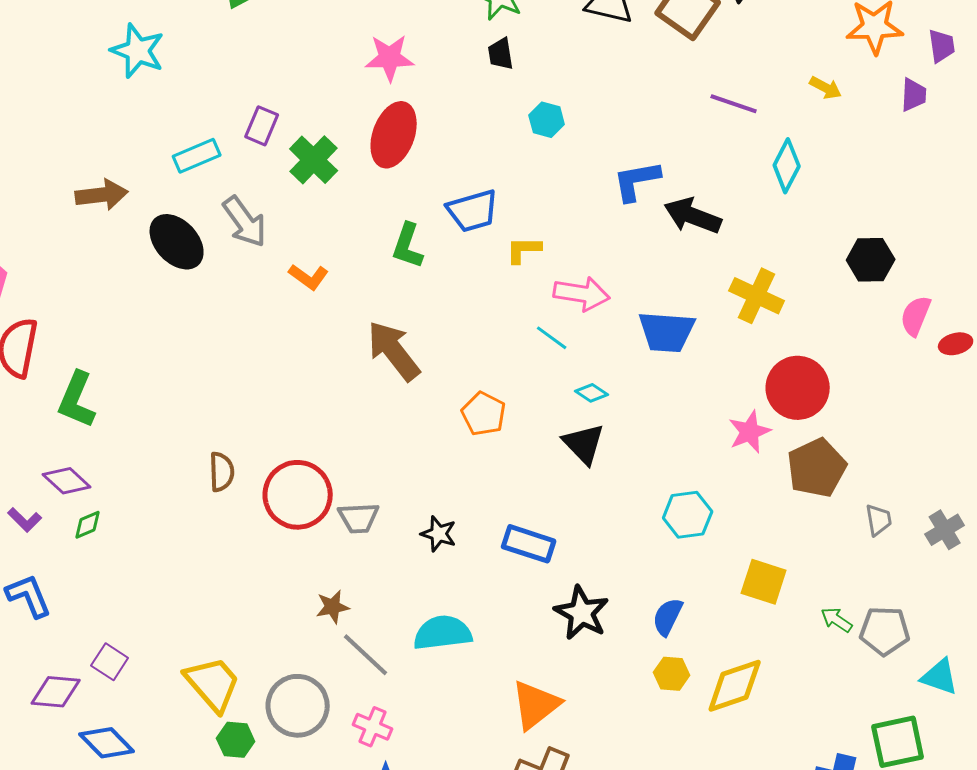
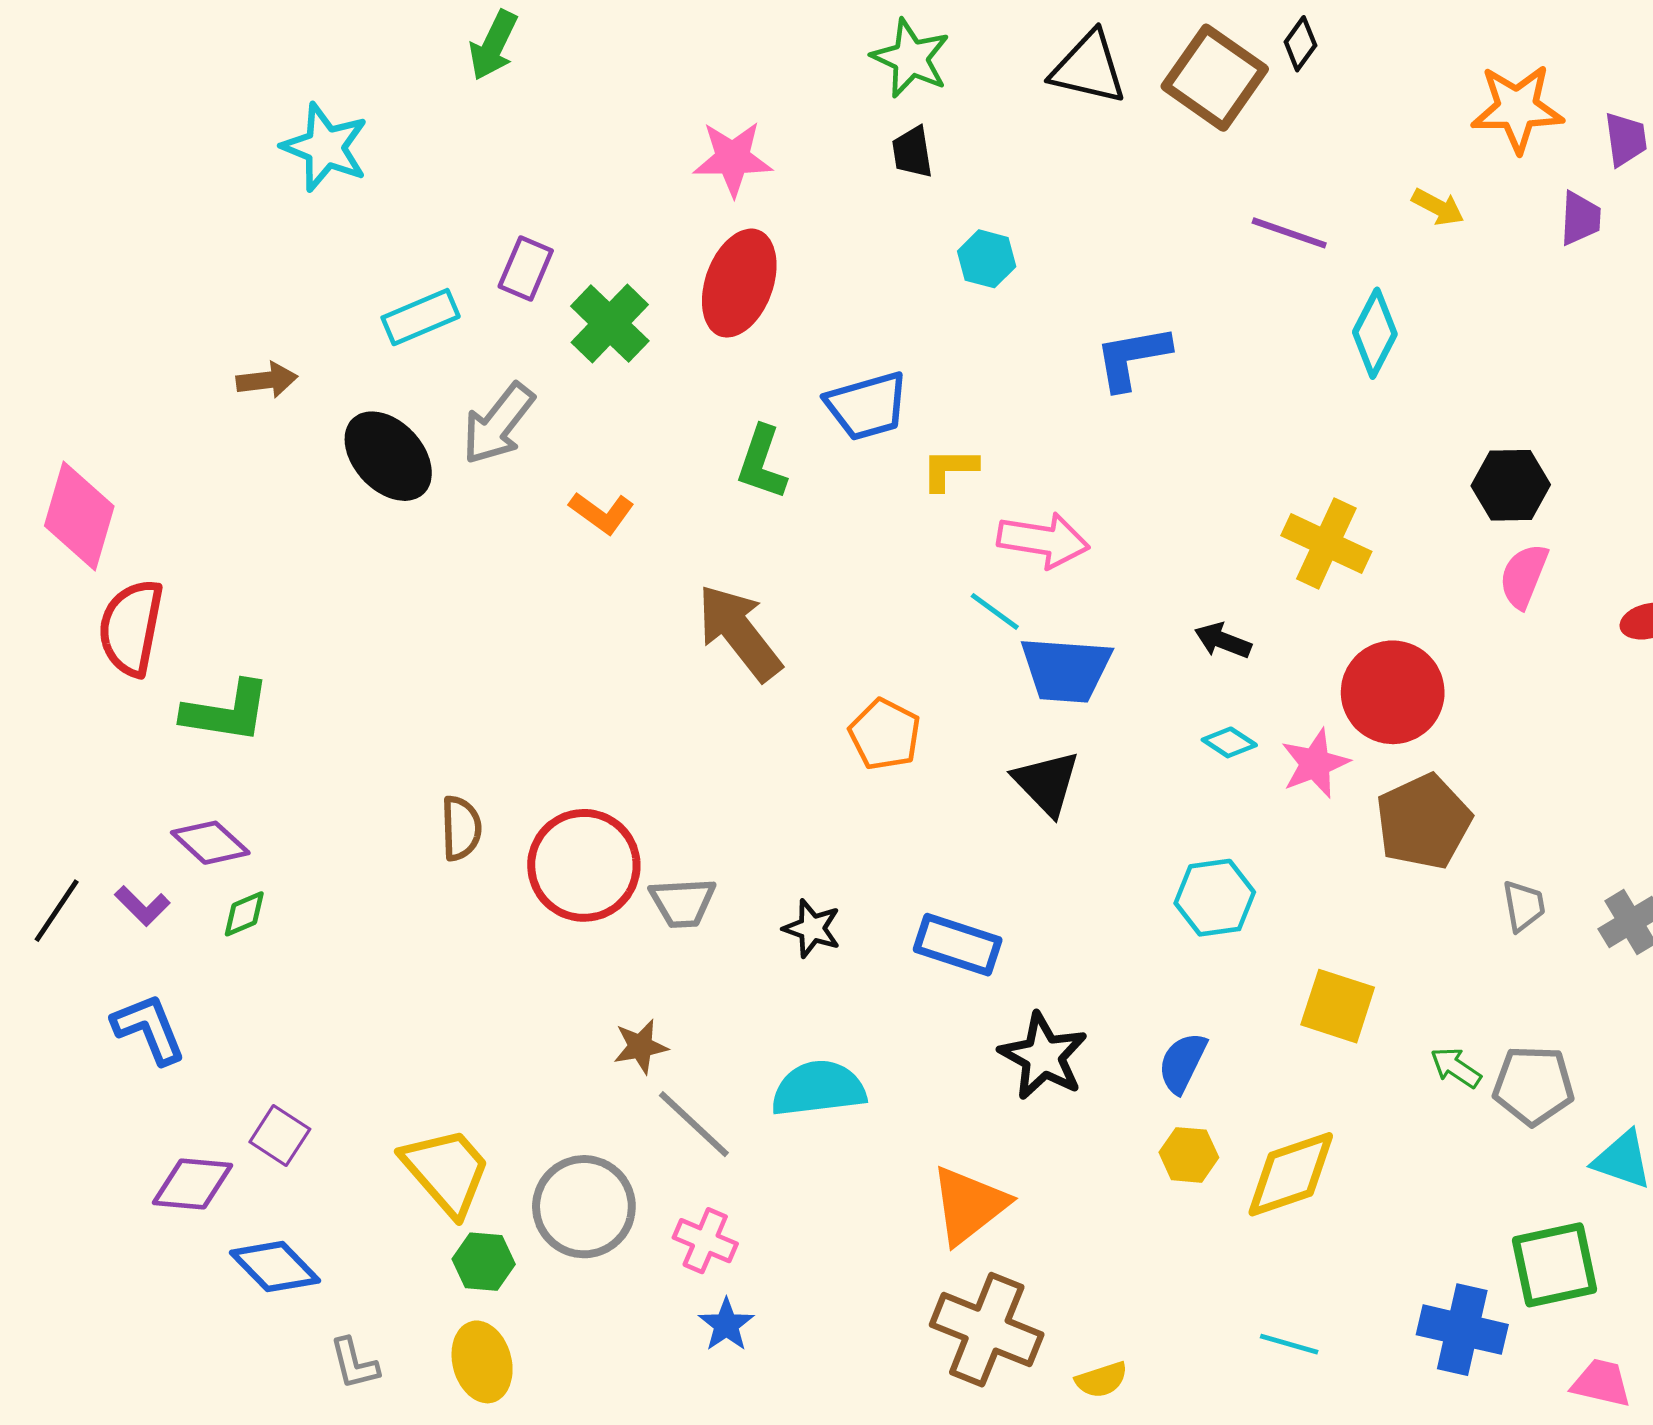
brown arrow: (102, 195) -> (267, 380), size x0.7
black arrow: (693, 216) -> (1223, 641), moved, size x0.6
gray arrow: (245, 222) -> (498, 424), turned 74
pink semicircle: (916, 316) -> (1524, 576), moved
blue trapezoid: (667, 332) -> (1066, 670), moved
cyan diamond: (592, 393) -> (1229, 742), moved
green L-shape: (77, 400) -> (226, 712), turned -104

